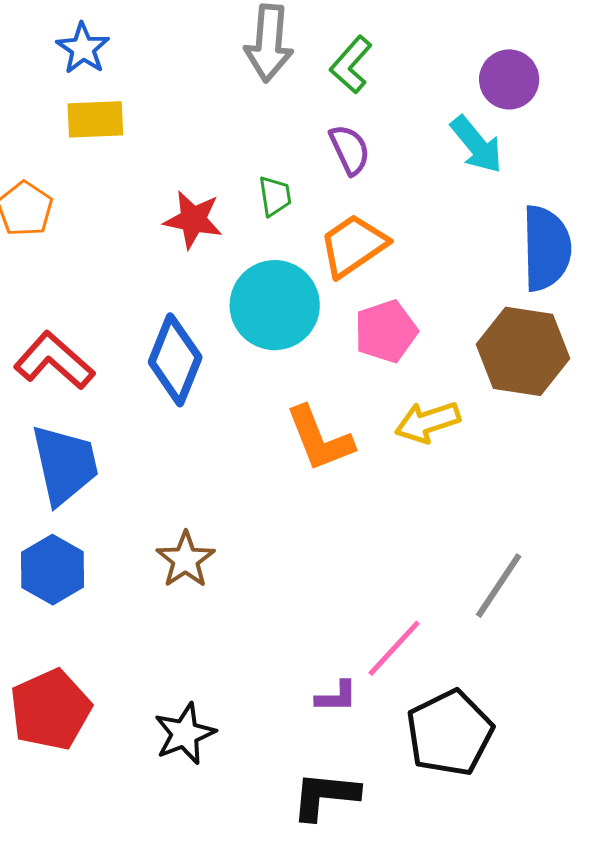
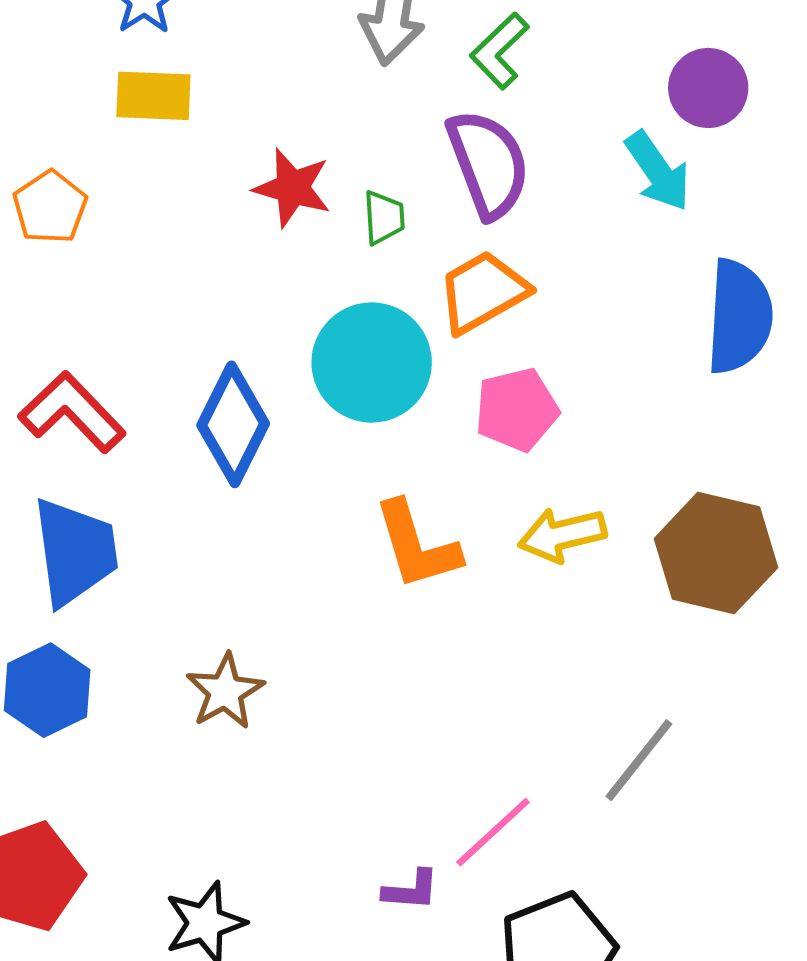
purple semicircle: (350, 150) -> (488, 164), size x1.6
red star: (193, 220) -> (292, 188), moved
brown hexagon: (523, 351) -> (716, 553), moved

